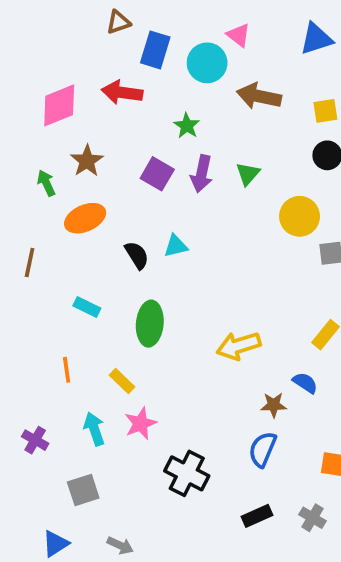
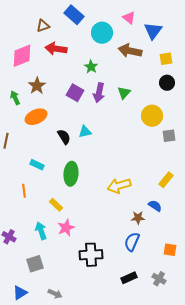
brown triangle: (118, 22) -> (43, 26), moved
pink triangle: (239, 35) -> (129, 18), moved
blue triangle: (316, 39) -> (153, 31), moved, turned -36
blue rectangle: (155, 50) -> (74, 15), moved, turned -66
orange line: (67, 370) -> (24, 191), moved
black cross: (187, 473) -> (91, 255), turned -30

